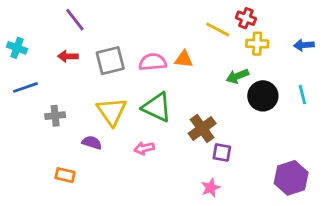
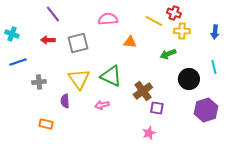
blue arrow: (304, 45) -> (215, 32), turned -80
pink semicircle: (153, 62) -> (108, 19), moved
black circle: (263, 96) -> (189, 79), moved
purple semicircle: (92, 143) -> (65, 101), turned -112
purple hexagon: (291, 178) -> (206, 110), moved

